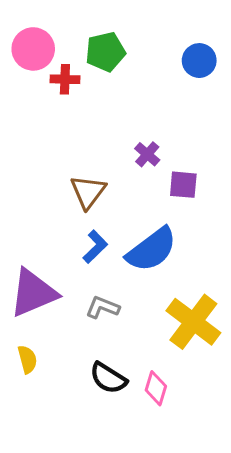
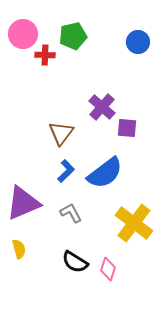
purple cross: (147, 154) -> (102, 107), size x1.5
gray L-shape: (102, 307) -> (71, 213), turned 40

